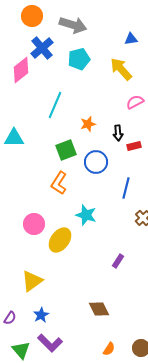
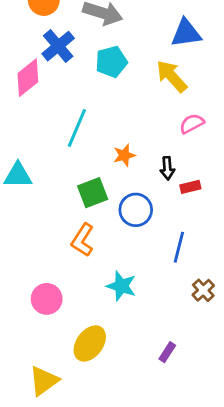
blue triangle: (131, 39) -> (186, 33), size x1.6
yellow ellipse: (60, 240) -> (90, 343), moved

